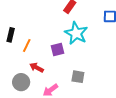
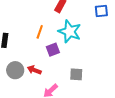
orange line: (27, 45) -> (40, 32), moved
gray circle: (21, 82) -> (15, 70), moved

